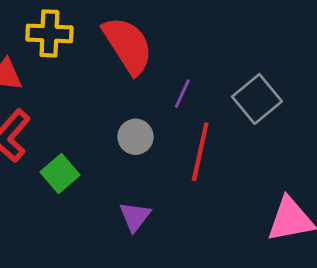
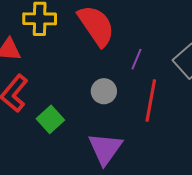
purple triangle: (135, 217) -> (105, 149), size x1.5

